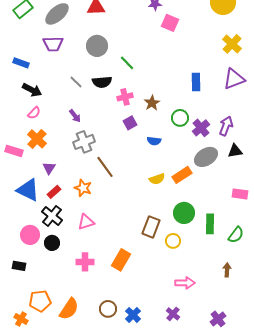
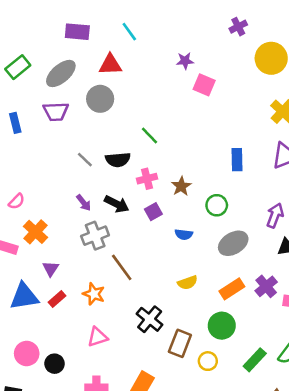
gray circle: (97, 46) -> (100, 99), moved
blue rectangle: (21, 63) -> (15, 123), moved, turned 56
black arrow: (32, 90) -> (117, 204), moved
pink semicircle: (34, 113) -> (17, 201), moved
purple cross: (201, 128) -> (266, 286), moved
gray ellipse: (206, 157) -> (233, 243), moved
orange rectangle: (182, 175) -> (232, 289), moved
blue triangle: (28, 190) -> (24, 296), turned -35
black cross: (52, 216) -> (150, 319), moved
green rectangle: (210, 224) -> (255, 360), moved, turned 42

